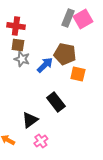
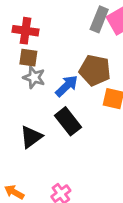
black rectangle: (56, 102) -> (68, 121), moved
black triangle: (30, 120) -> (31, 137), moved

